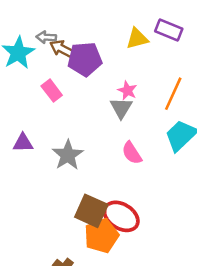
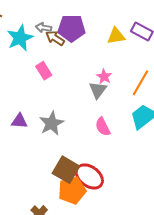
purple pentagon: (85, 59) -> (72, 28), moved
purple triangle: (23, 143) -> (19, 121), moved

